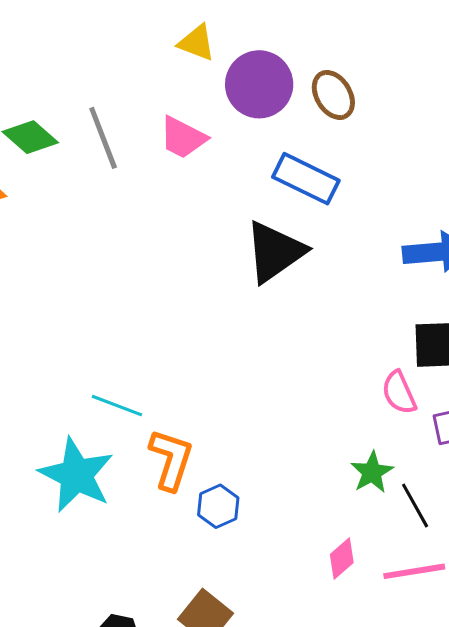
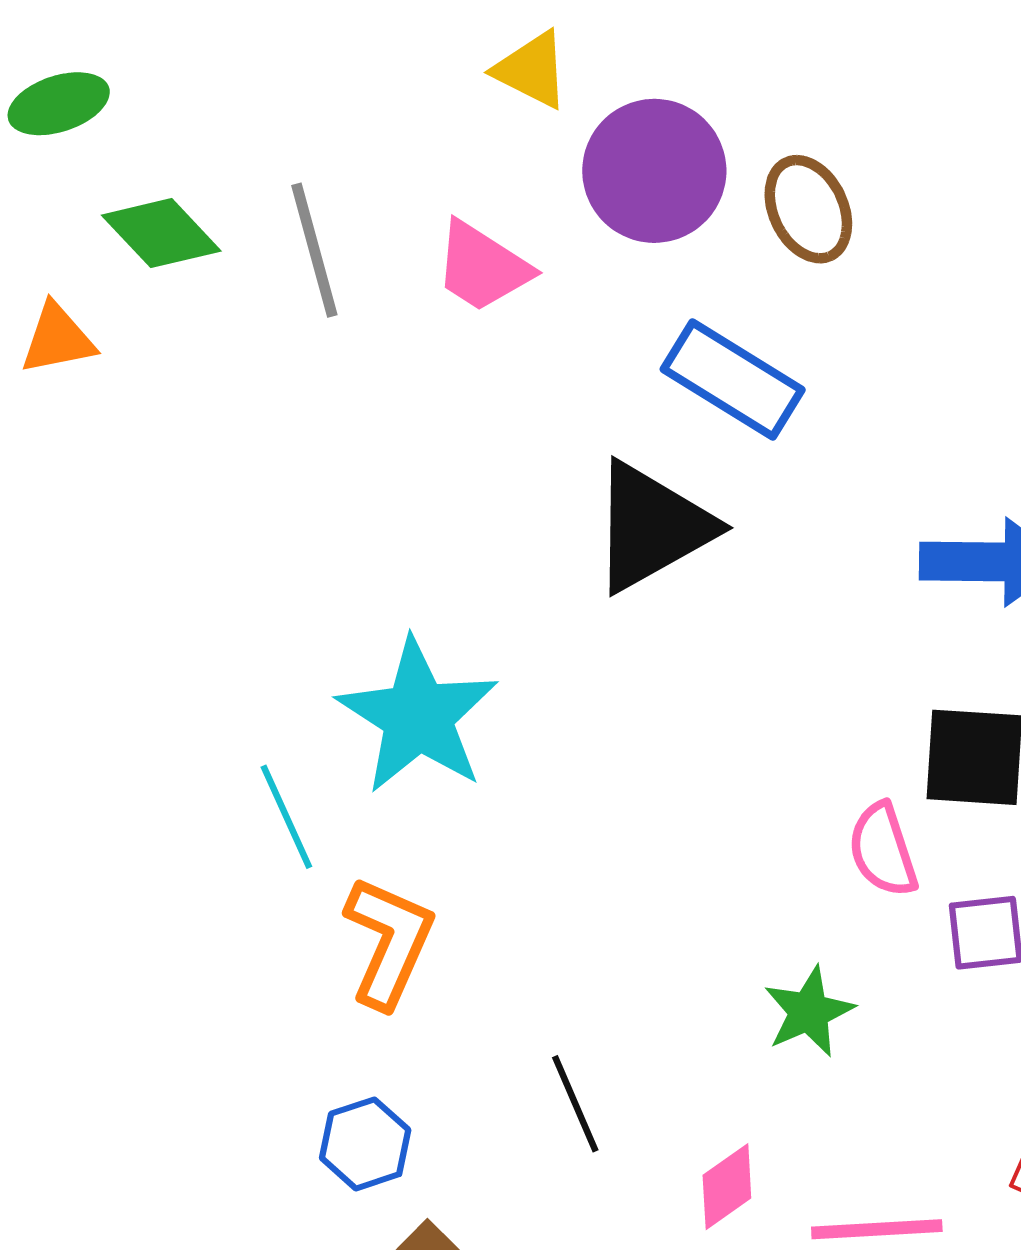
cyan line: (117, 406) -> (286, 817), turned 39
cyan star: (76, 475) -> (418, 716), moved
blue hexagon: (218, 506) -> (365, 1144), moved
black line: (415, 506) -> (575, 1104), moved

